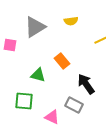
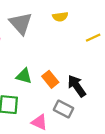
gray triangle: (35, 27) -> (21, 23), turned -40
orange rectangle: (62, 61) -> (50, 79), moved

